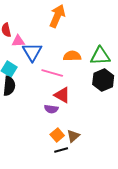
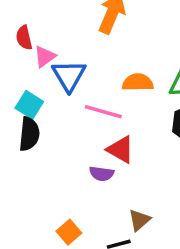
pink triangle: (18, 41) -> (45, 57), turned -32
orange square: (57, 135) -> (69, 232), moved

